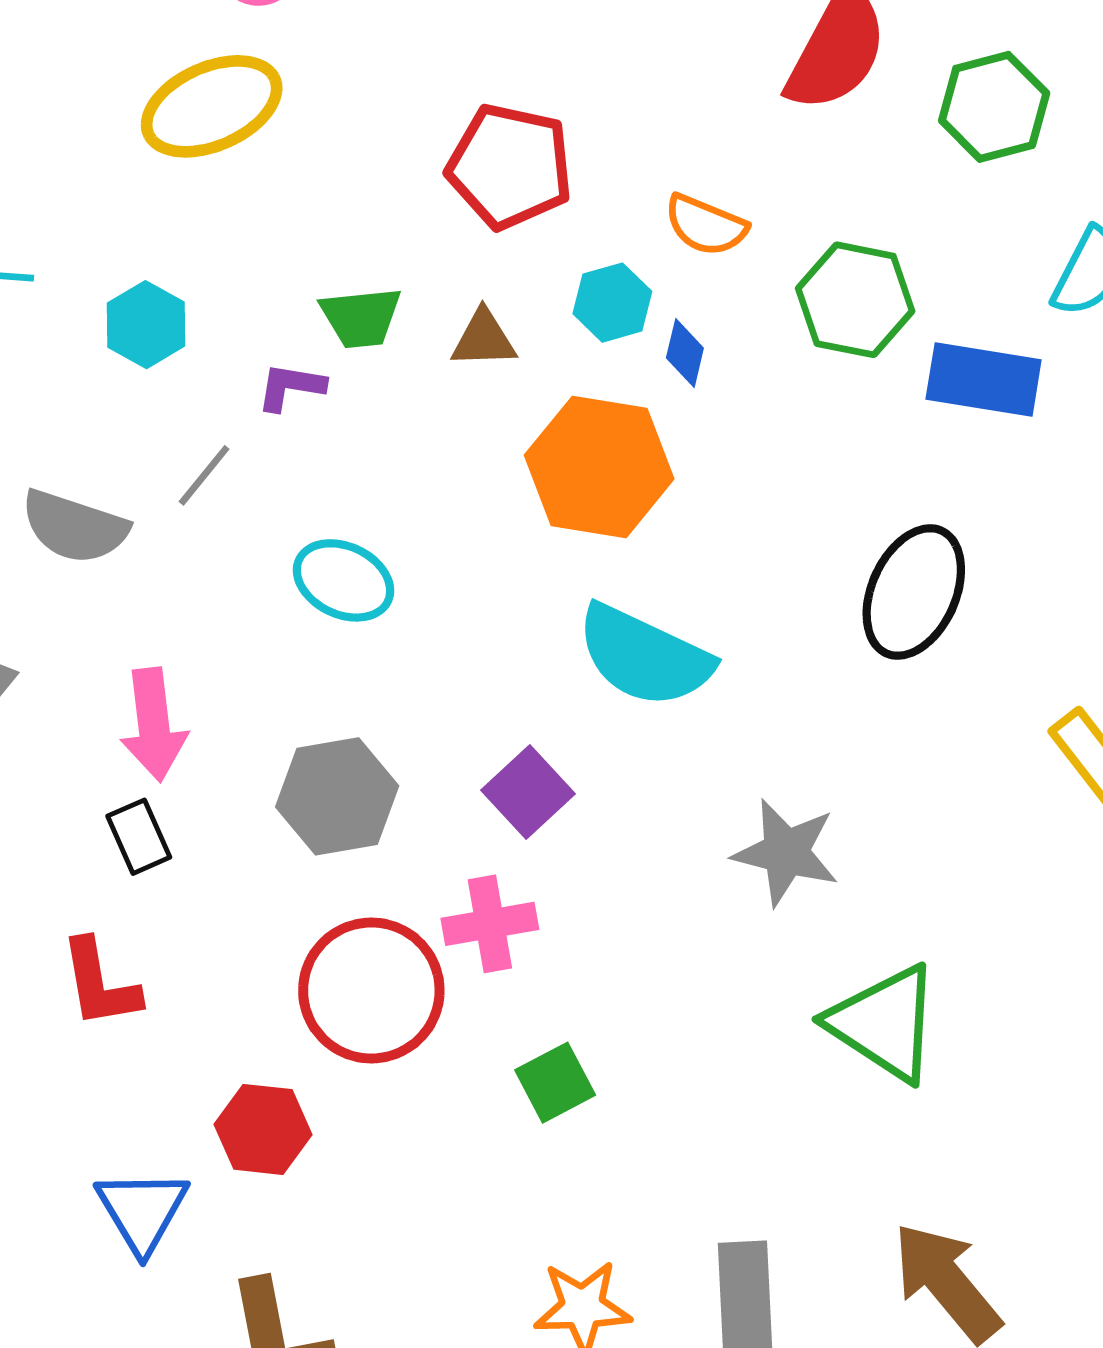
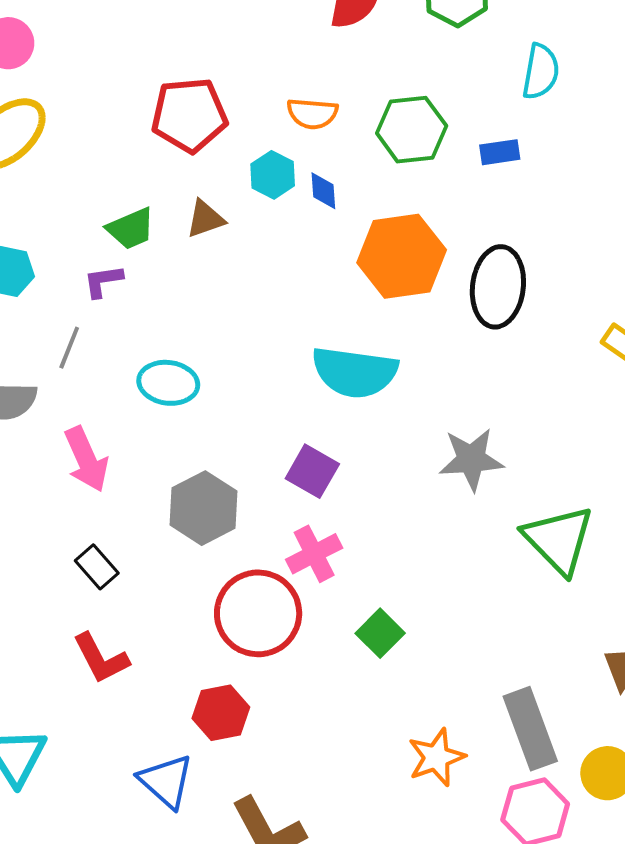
blue rectangle: (984, 379) -> (500, 152), size x0.6
orange hexagon: (599, 467) -> (402, 256), moved
pink arrow: (154, 725) -> (86, 459), moved
green triangle: (884, 1023) -> (559, 540), turned 30

